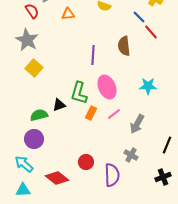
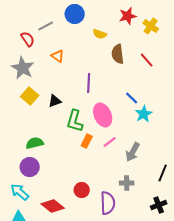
orange triangle: (68, 14) -> (58, 56), moved, turned 40
blue line: (139, 17) -> (132, 98), moved
brown semicircle: (124, 46) -> (118, 54), moved
cyan star: (148, 86) -> (144, 114), turned -30
black triangle: (59, 105) -> (55, 101), moved
gray cross: (131, 155) -> (127, 183), turned -32

